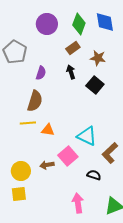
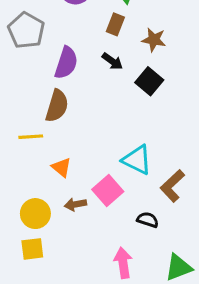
brown rectangle: (73, 48) -> (115, 24), turned -32
black arrow: (71, 72) -> (112, 61), turned 144
purple semicircle: (41, 73) -> (66, 63), size x1.5
yellow line: (28, 123) -> (31, 137), moved
orange triangle: (48, 130) -> (62, 167), moved, turned 32

